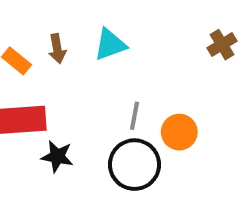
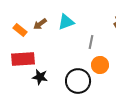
brown arrow: (57, 49) -> (40, 24), turned 64
gray line: (134, 116) -> (91, 42), moved

